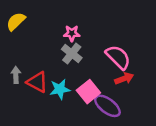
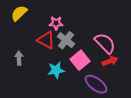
pink star: (72, 33) -> (56, 23), moved
red triangle: (37, 82) -> (46, 40), moved
pink square: (88, 92) -> (80, 60), moved

